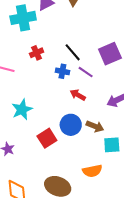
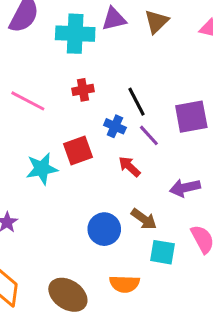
blue circle: (71, 125) -> (104, 229), moved
red square: (47, 138) -> (78, 151), moved

